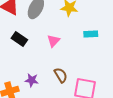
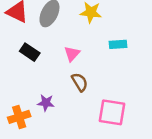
brown semicircle: (61, 75) -> (80, 82), moved

